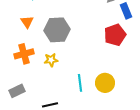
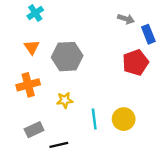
yellow star: (51, 60) -> (65, 100), moved
gray rectangle: (17, 91) -> (34, 130), moved

